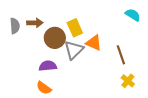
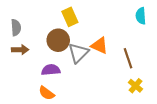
cyan semicircle: (133, 15) -> (141, 16), turned -126
brown arrow: (35, 23) -> (20, 50), moved
yellow rectangle: (75, 28) -> (70, 17), moved

